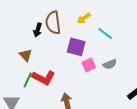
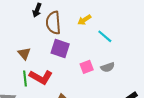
black arrow: (38, 30) -> (37, 10), moved
purple square: (76, 47) -> (60, 49), moved
green line: (28, 80) -> (25, 79), turned -35

